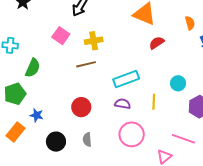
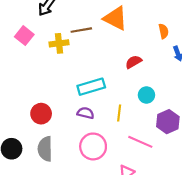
red semicircle: (157, 43) -> (133, 62), moved
brown line: (86, 64) -> (81, 30), moved
pink line: (183, 139) -> (140, 142), moved
gray semicircle: (87, 140) -> (45, 149), size x1.6

